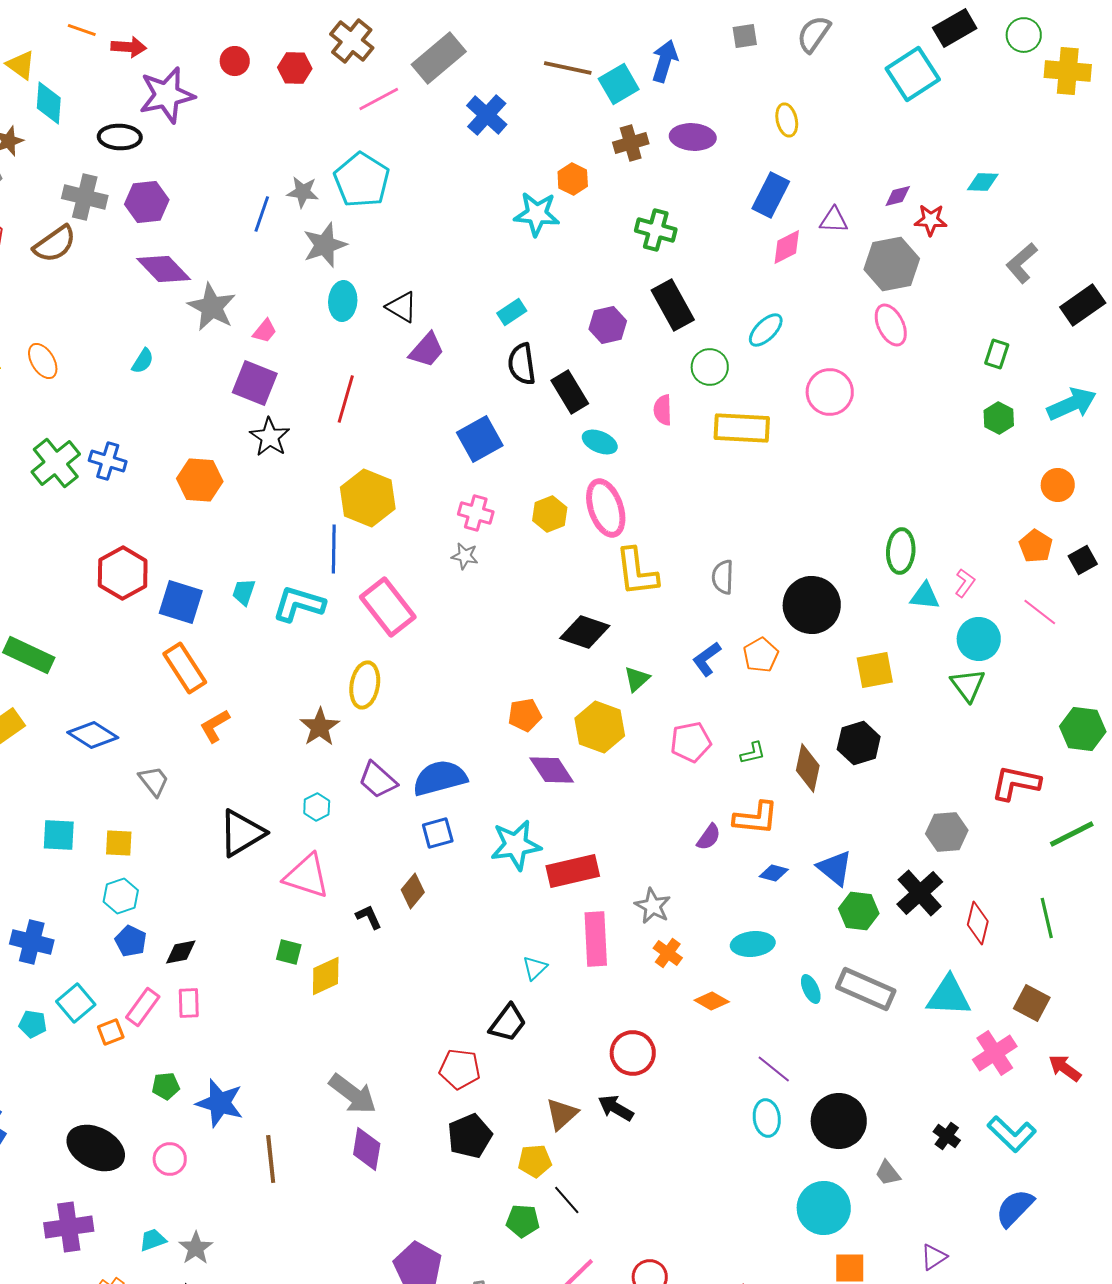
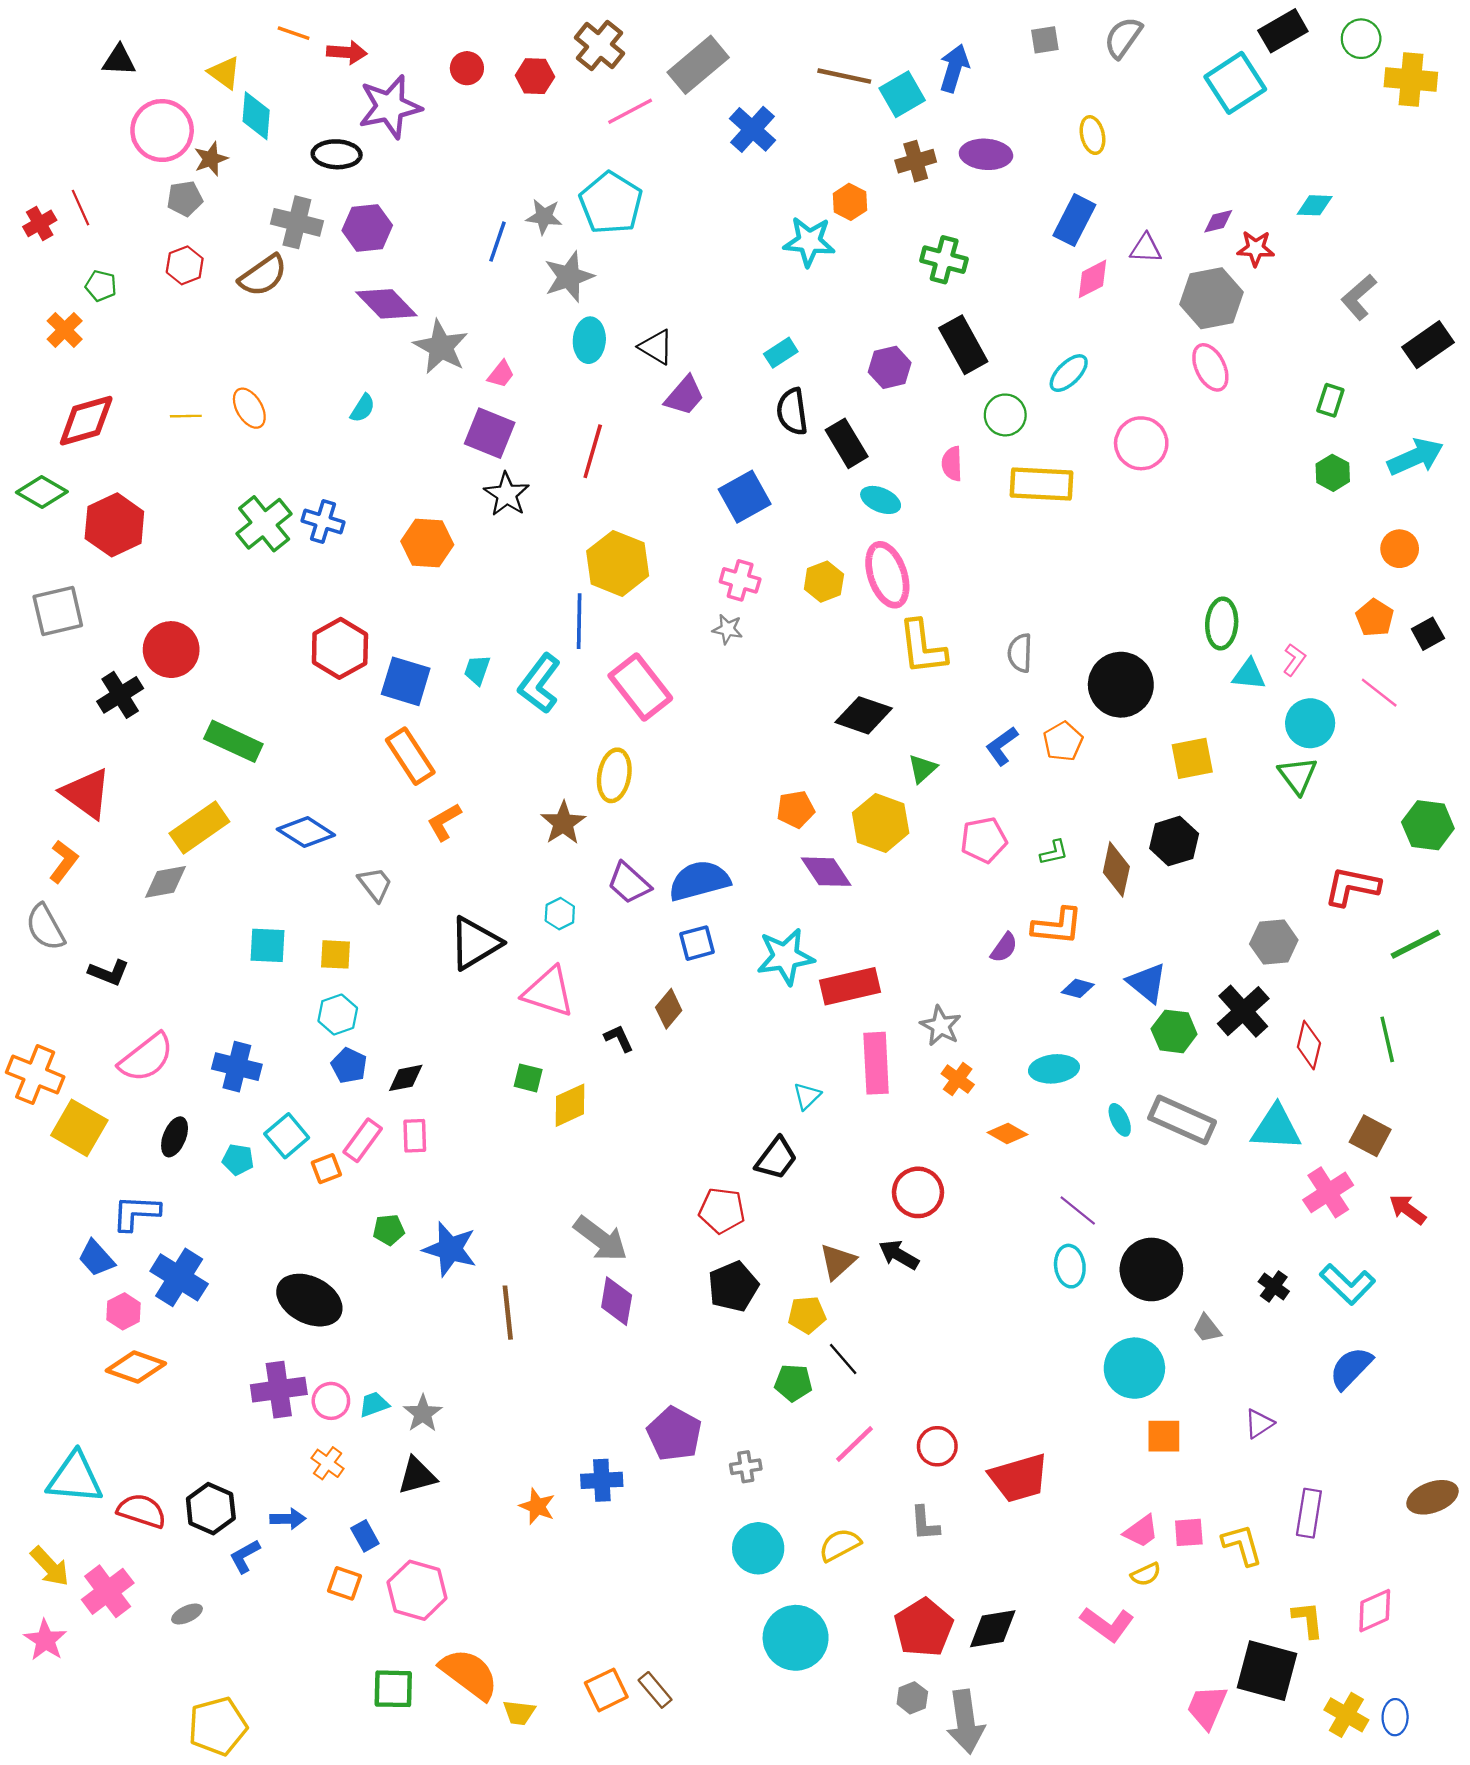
cyan L-shape: (299, 604) -> (539, 684), turned -70
pink circle: (170, 1159) -> (331, 1401), moved

